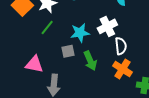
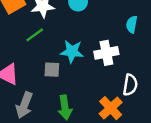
white semicircle: (121, 46) -> (130, 85), moved
green arrow: (90, 61) -> (65, 107), moved

